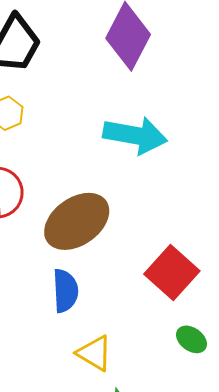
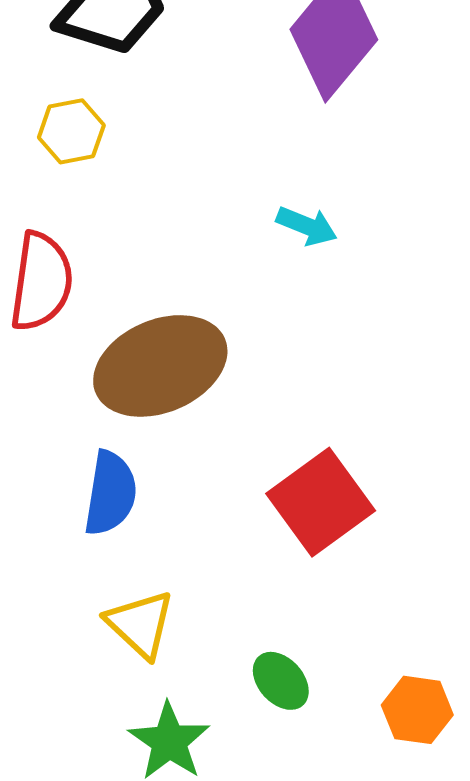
cyan arrow: (135, 135) -> (307, 226), size x0.5
green ellipse: (192, 339) -> (281, 681), moved

